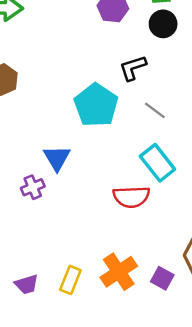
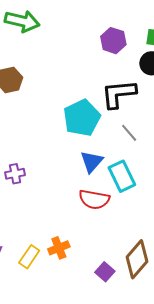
black L-shape: (133, 68) -> (119, 94), size x1.5
blue triangle: (57, 158) -> (92, 162), moved
orange cross: (119, 272) -> (59, 248), moved, size x0.7

